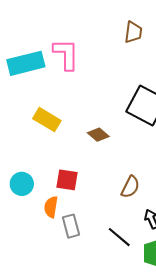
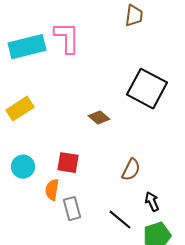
yellow rectangle: (47, 120) -> (20, 109), moved, turned -64

